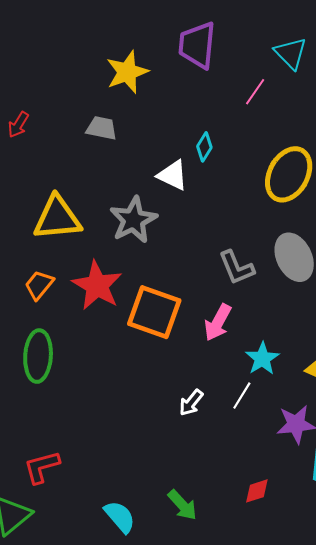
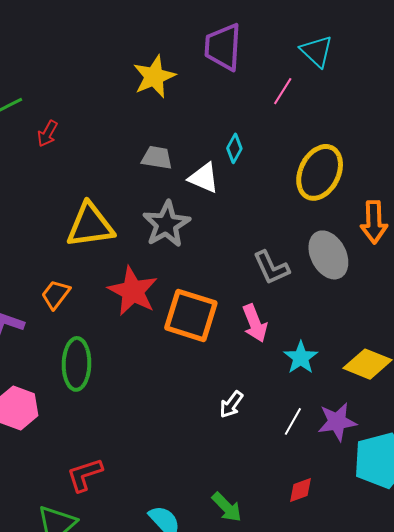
gray trapezoid: (102, 128) -> (157, 158), moved
orange trapezoid: (39, 285) -> (56, 294), moved
pink arrow: (218, 322) -> (255, 323), turned -48
white line: (242, 396) -> (293, 421), moved

